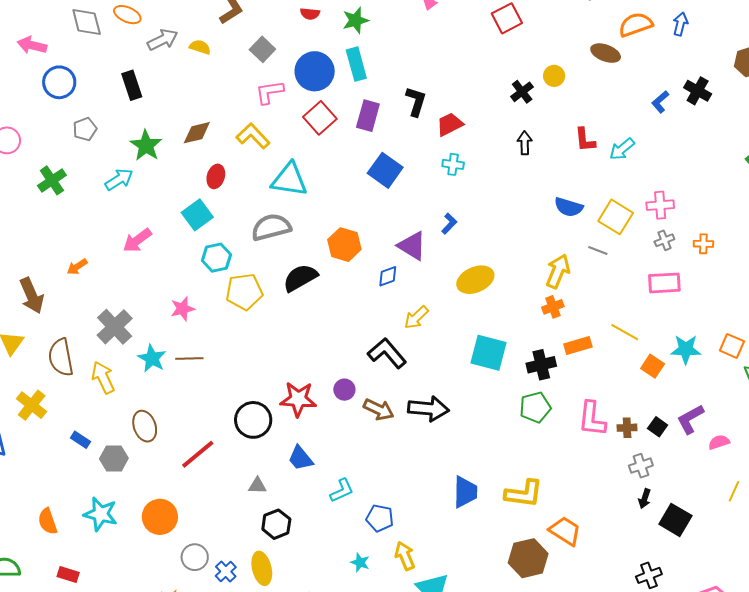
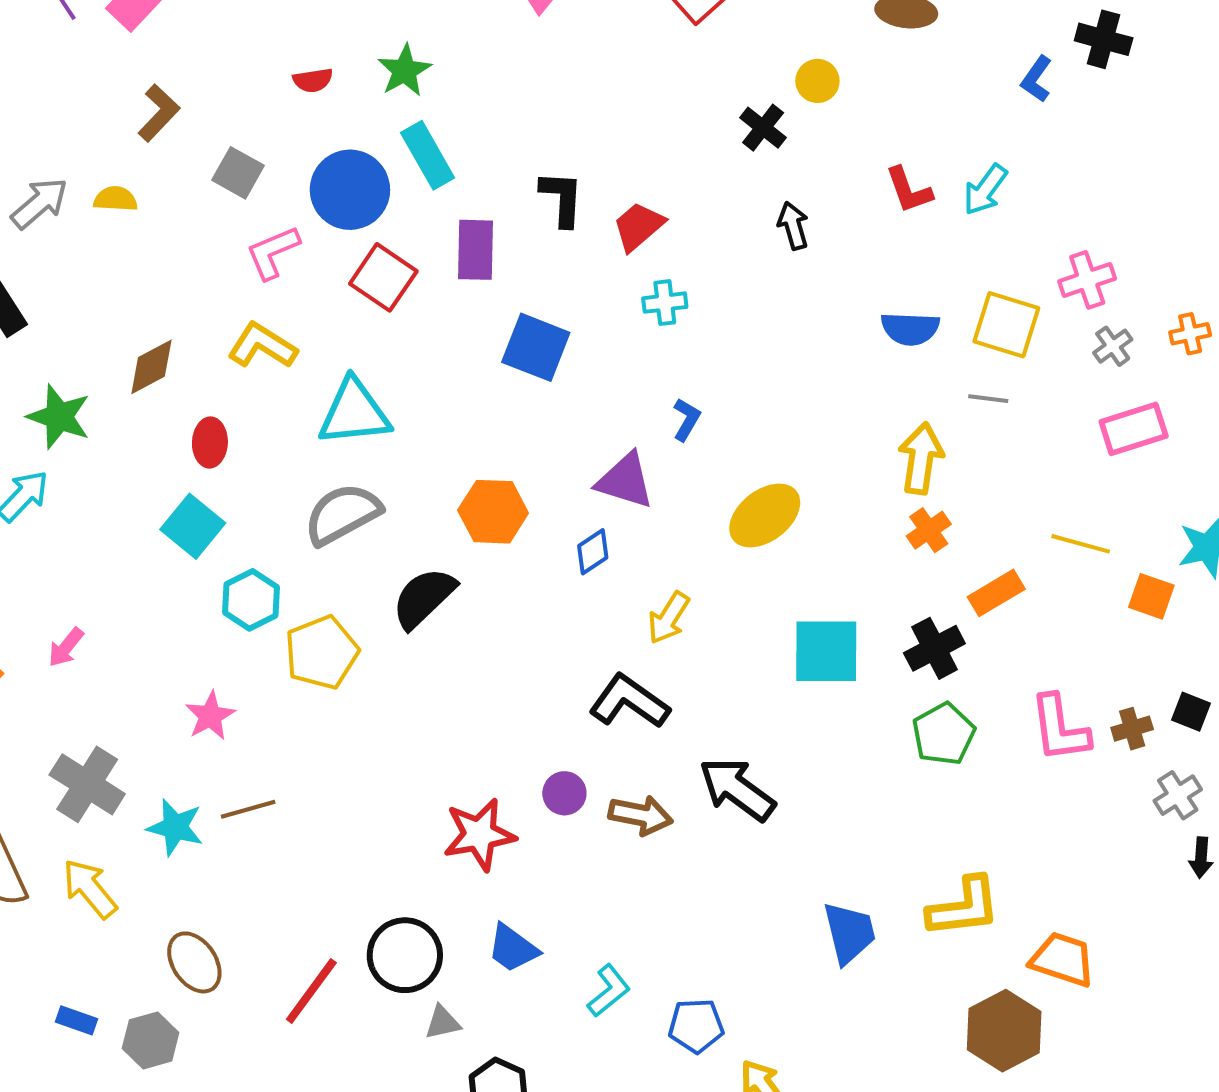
pink arrow: (137, 240) -> (66, 647), moved, size x0.7
black arrow: (428, 409) -> (737, 789), turned -135
black circle: (253, 420) -> (405, 955), moved

